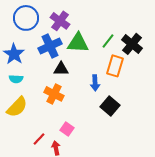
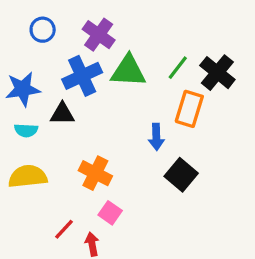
blue circle: (26, 18) -> (43, 30), size x0.6
blue star: (14, 54) -> (23, 89), turned 30
black triangle: (61, 69) -> (62, 114), moved
orange cross: (54, 94) -> (95, 173), moved
yellow semicircle: (17, 107) -> (28, 176), turned -140

